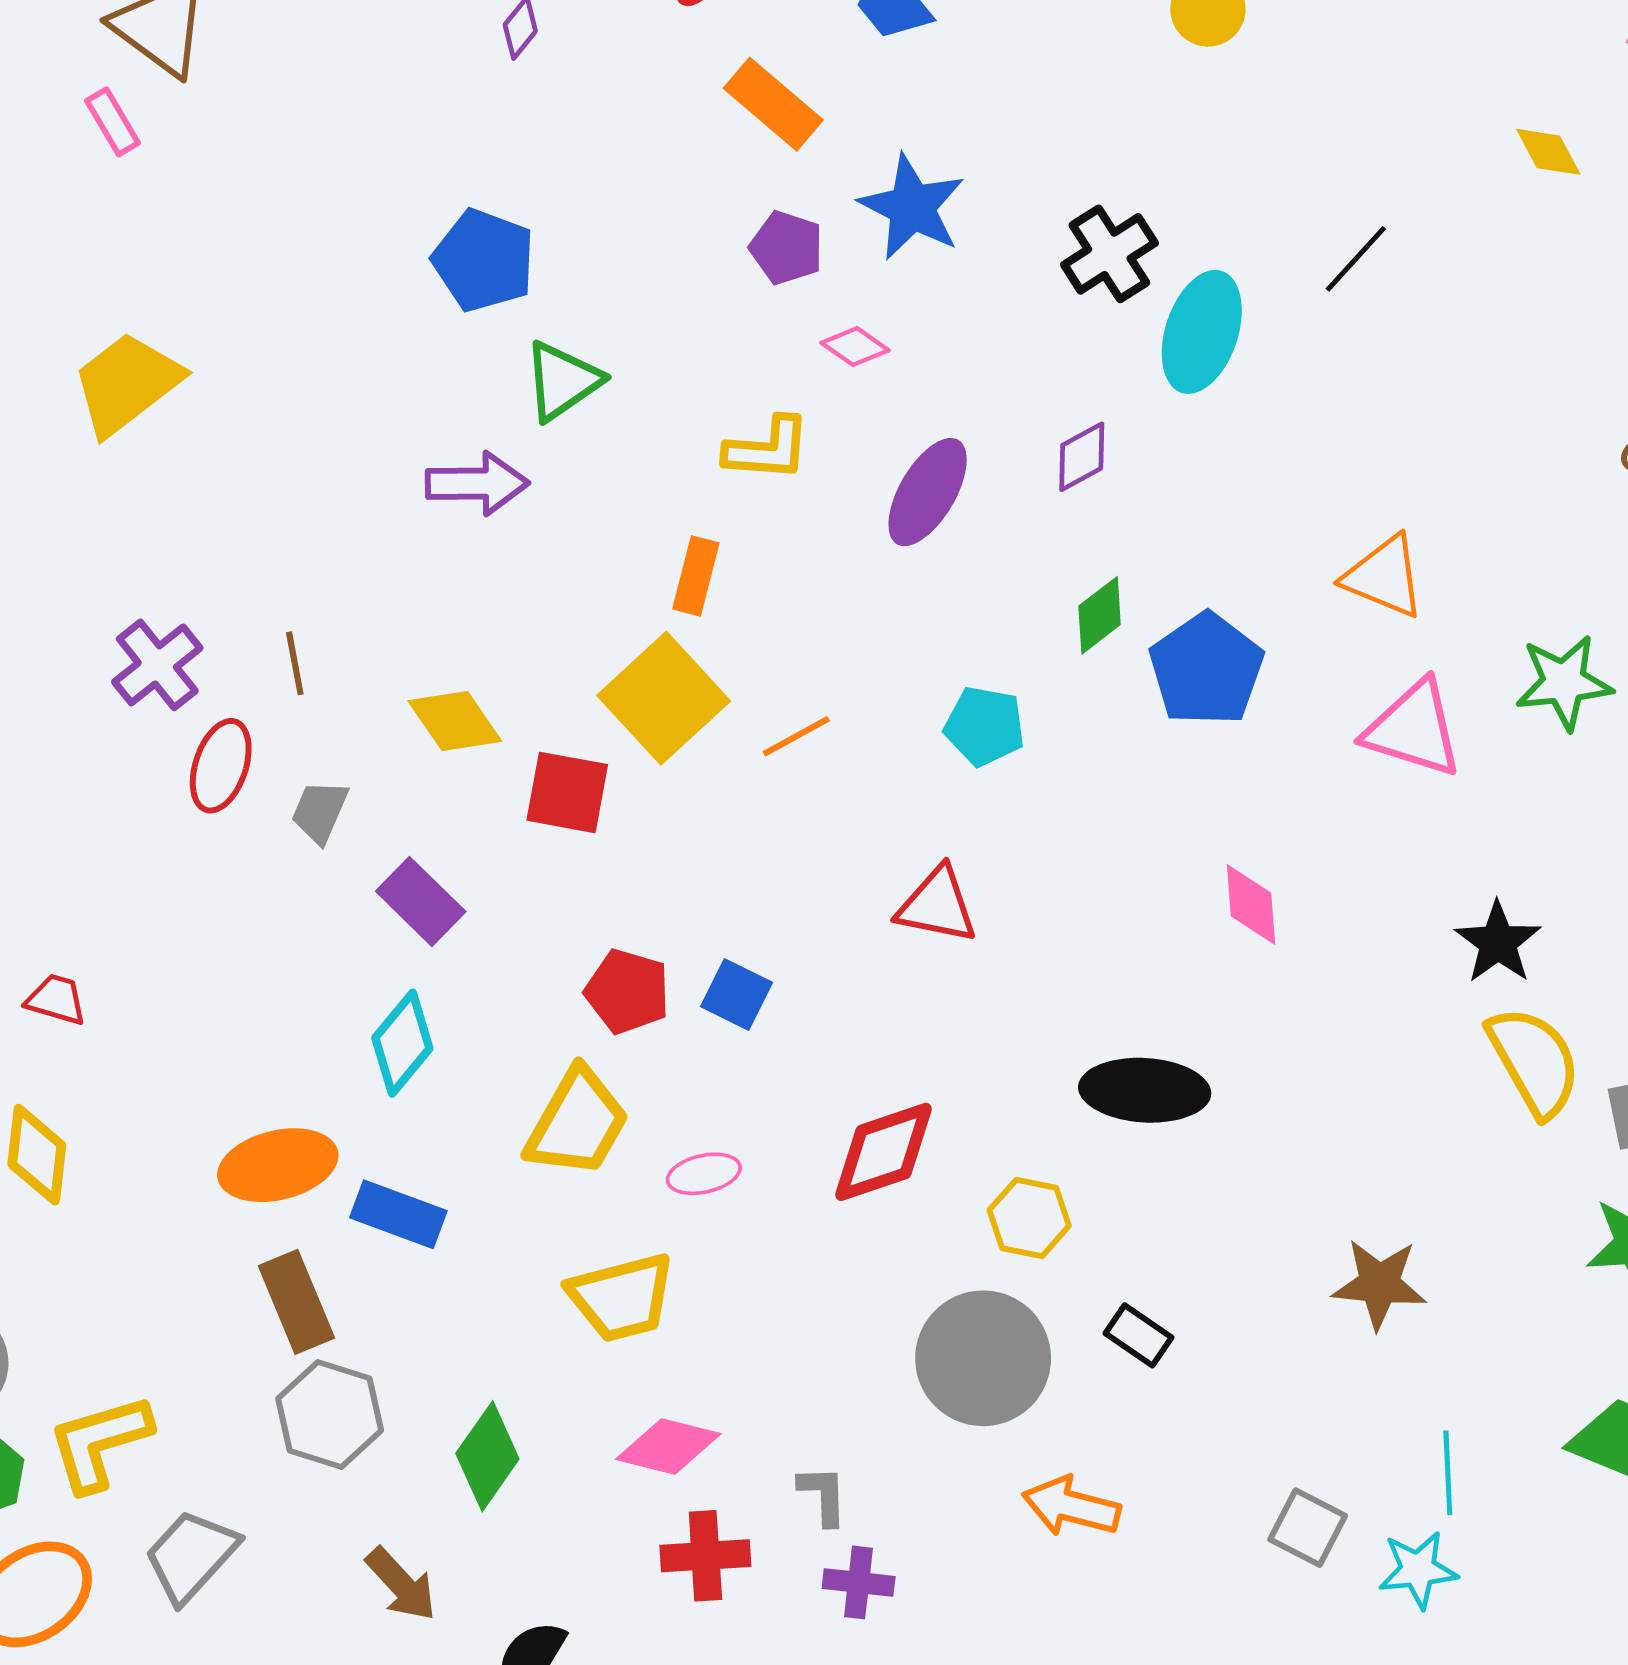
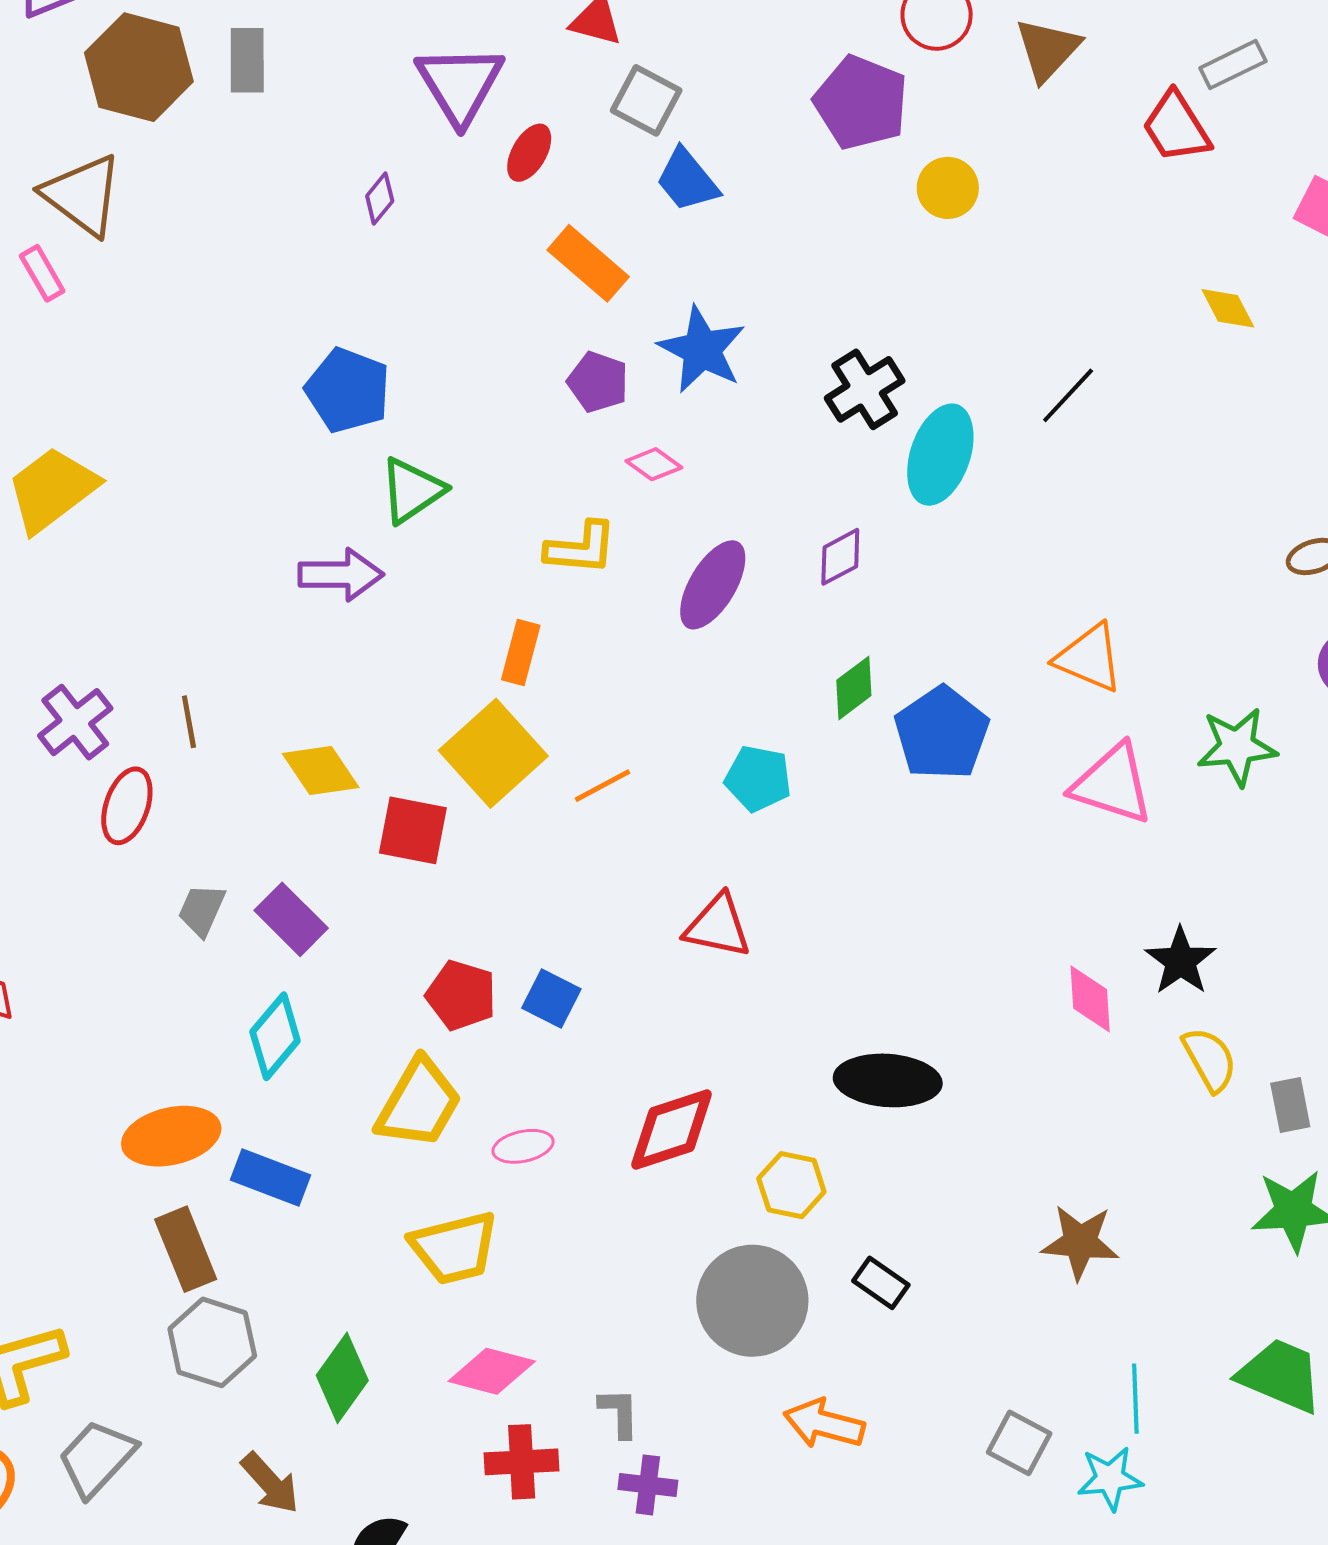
gray trapezoid: (320, 812) -> (202, 910), moved
pink diamond: (1251, 904) -> (1090, 999), moved
yellow semicircle: (1534, 1061) -> (1210, 1059), size x0.7

